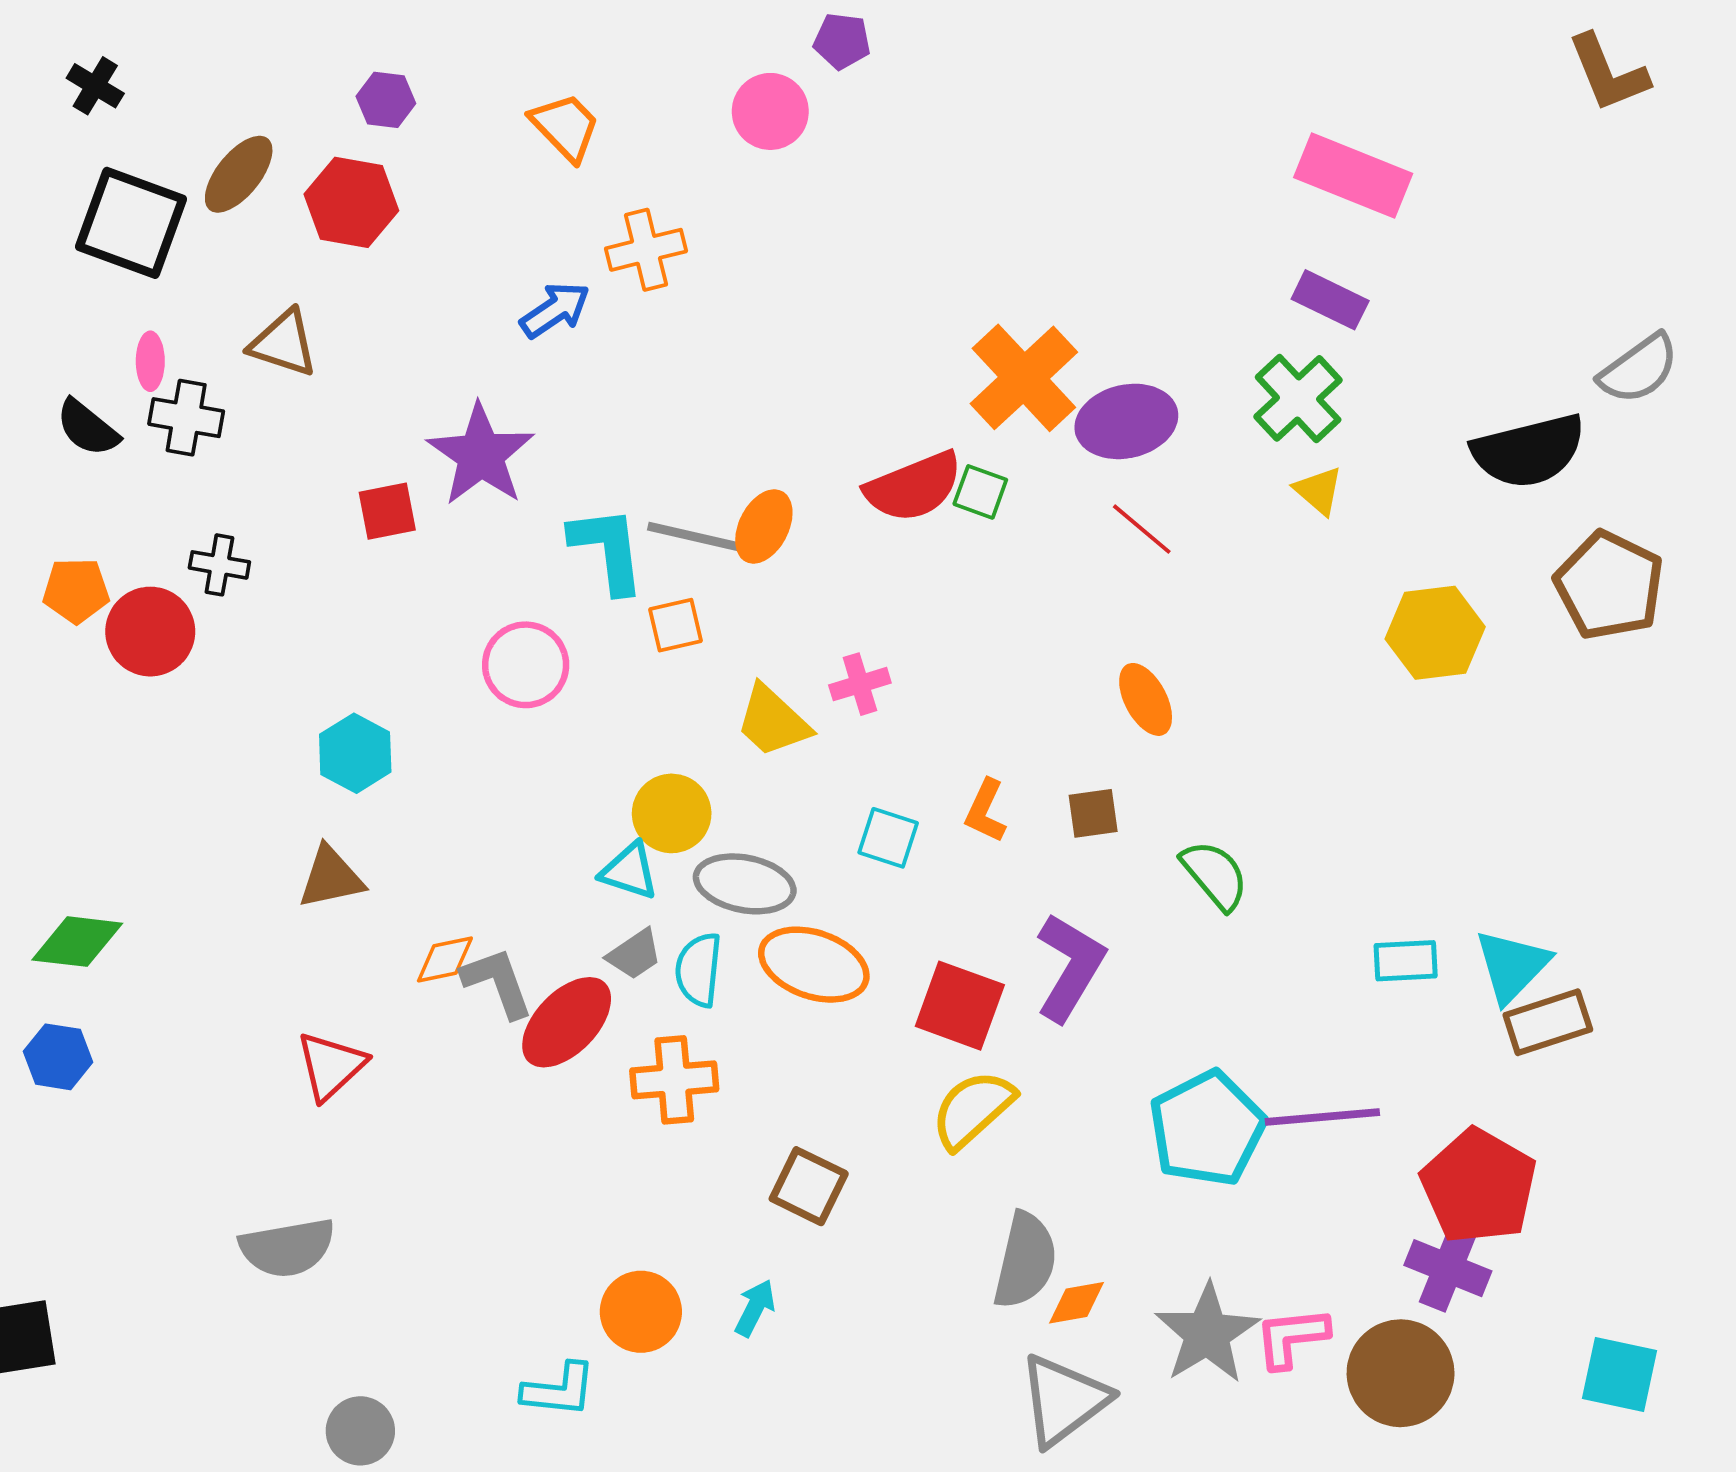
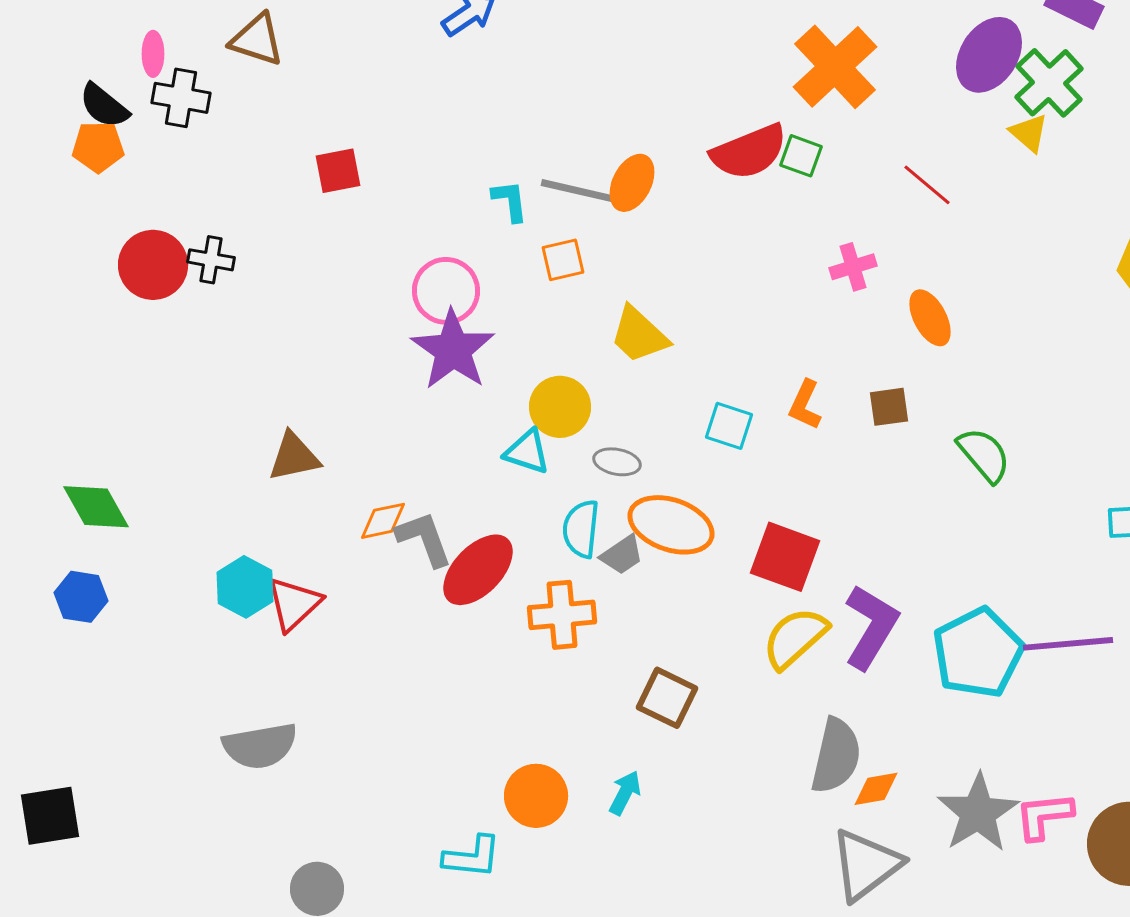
purple ellipse: (1126, 421) -> (989, 55), moved, turned -44
purple star: (481, 455) -> (453, 350), moved
yellow triangle: (1319, 491) -> (1029, 133), moved
cyan L-shape: (608, 550) -> (510, 201), size x0.6
black cross: (219, 565) -> (211, 260), moved
orange pentagon: (76, 591) -> (98, 147), moved
pink cross: (860, 684) -> (853, 267), moved
cyan hexagon: (355, 753) -> (245, 587), moved
gray ellipse: (745, 884) -> (617, 462), size x0.6
green diamond: (77, 942) -> (96, 507), turned 54
gray trapezoid: (634, 954) -> (622, 555), moved
purple L-shape: (1070, 967) -> (871, 627), moved

